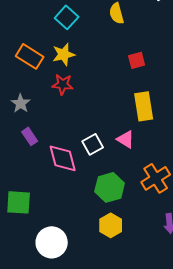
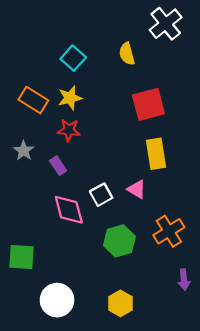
red square: (137, 60) -> (148, 104), size x1.8
purple rectangle: (30, 136) -> (58, 166), moved
yellow hexagon: (111, 225) -> (120, 303), moved

